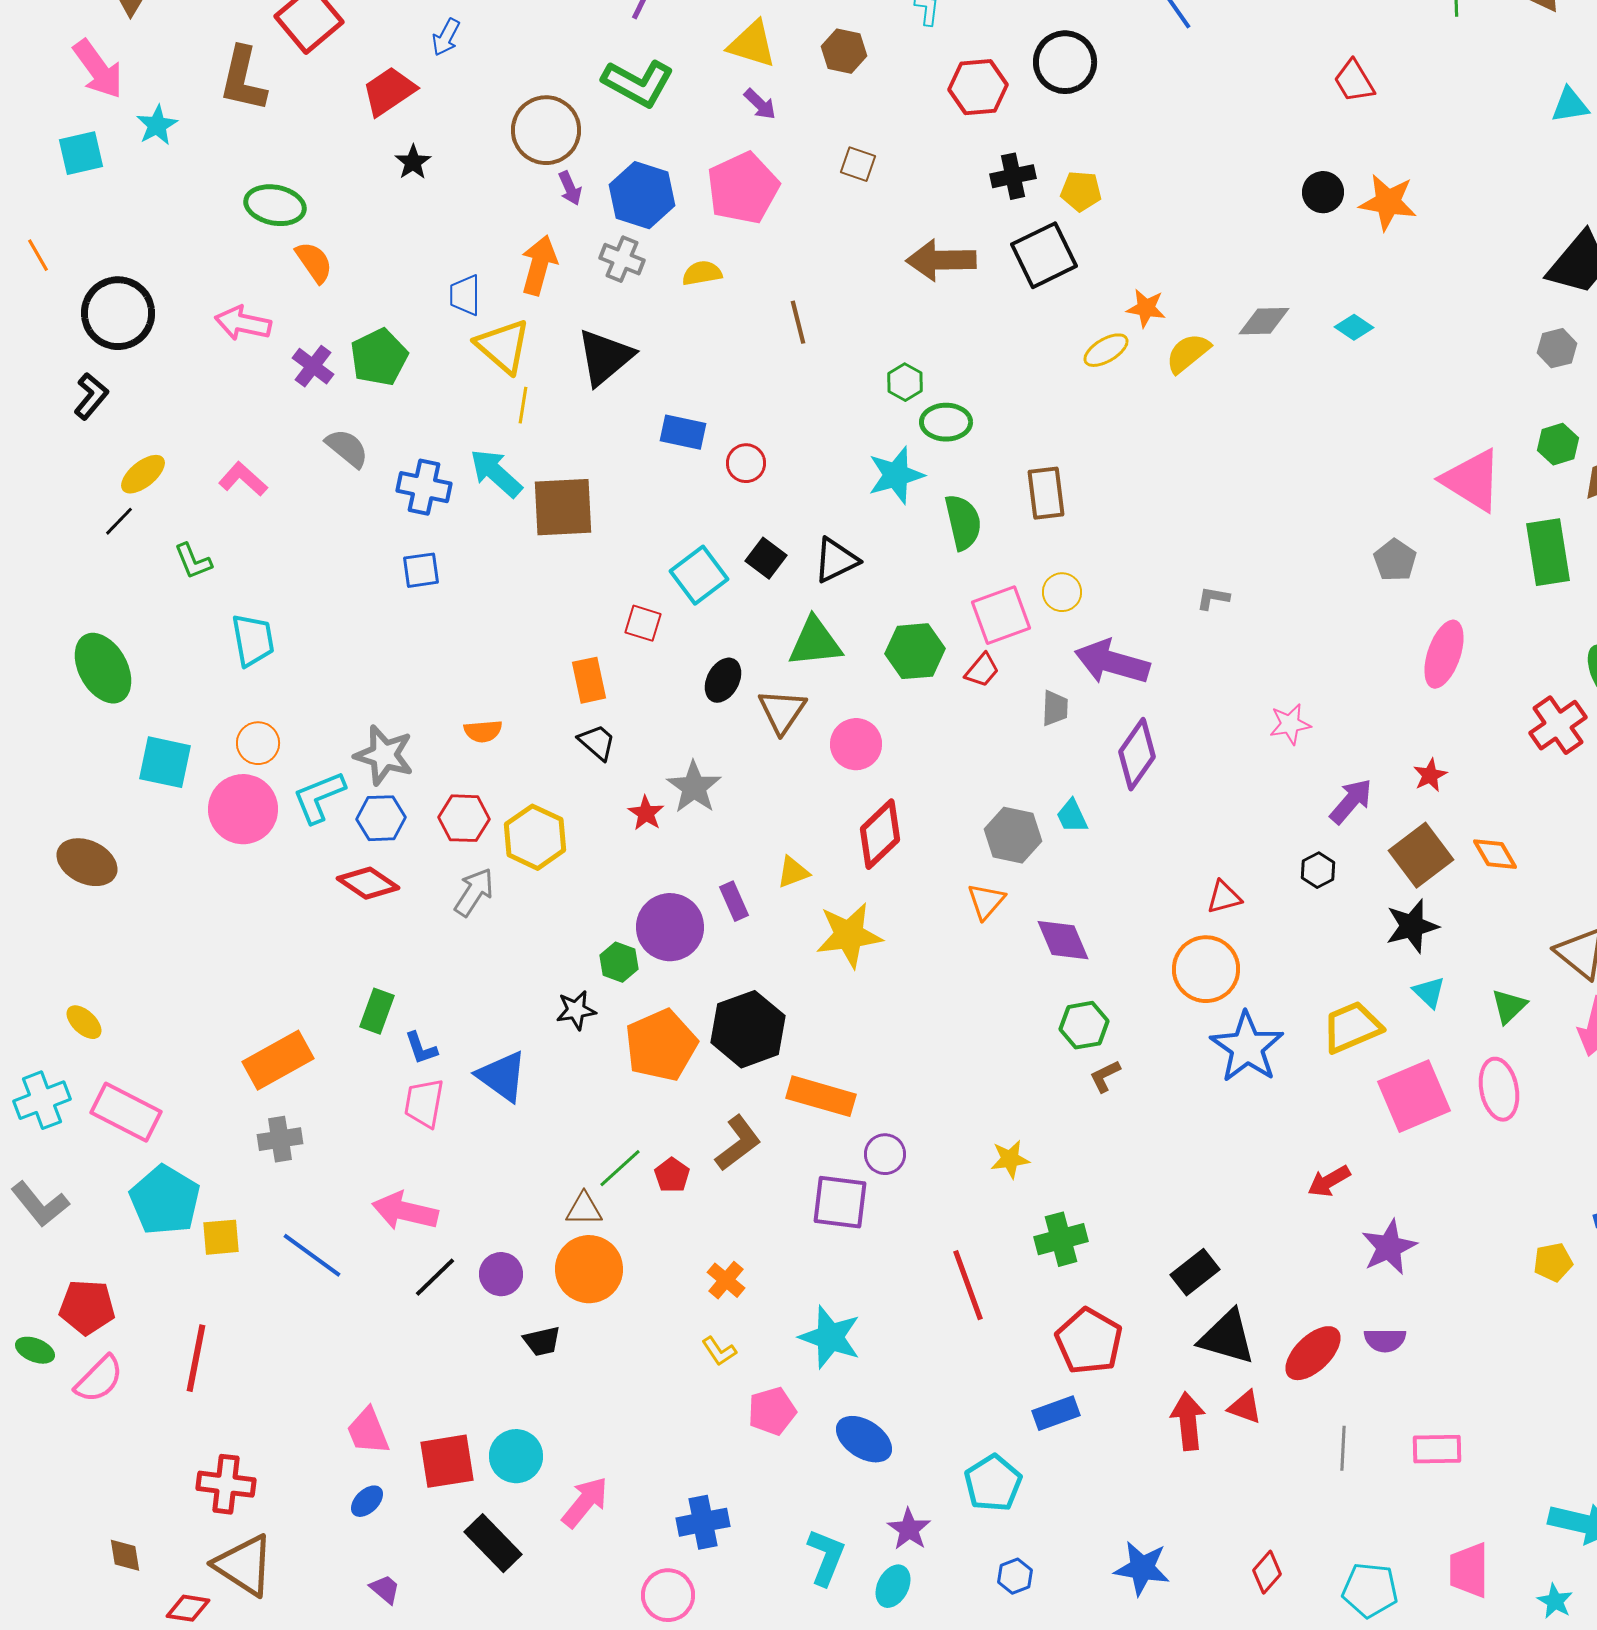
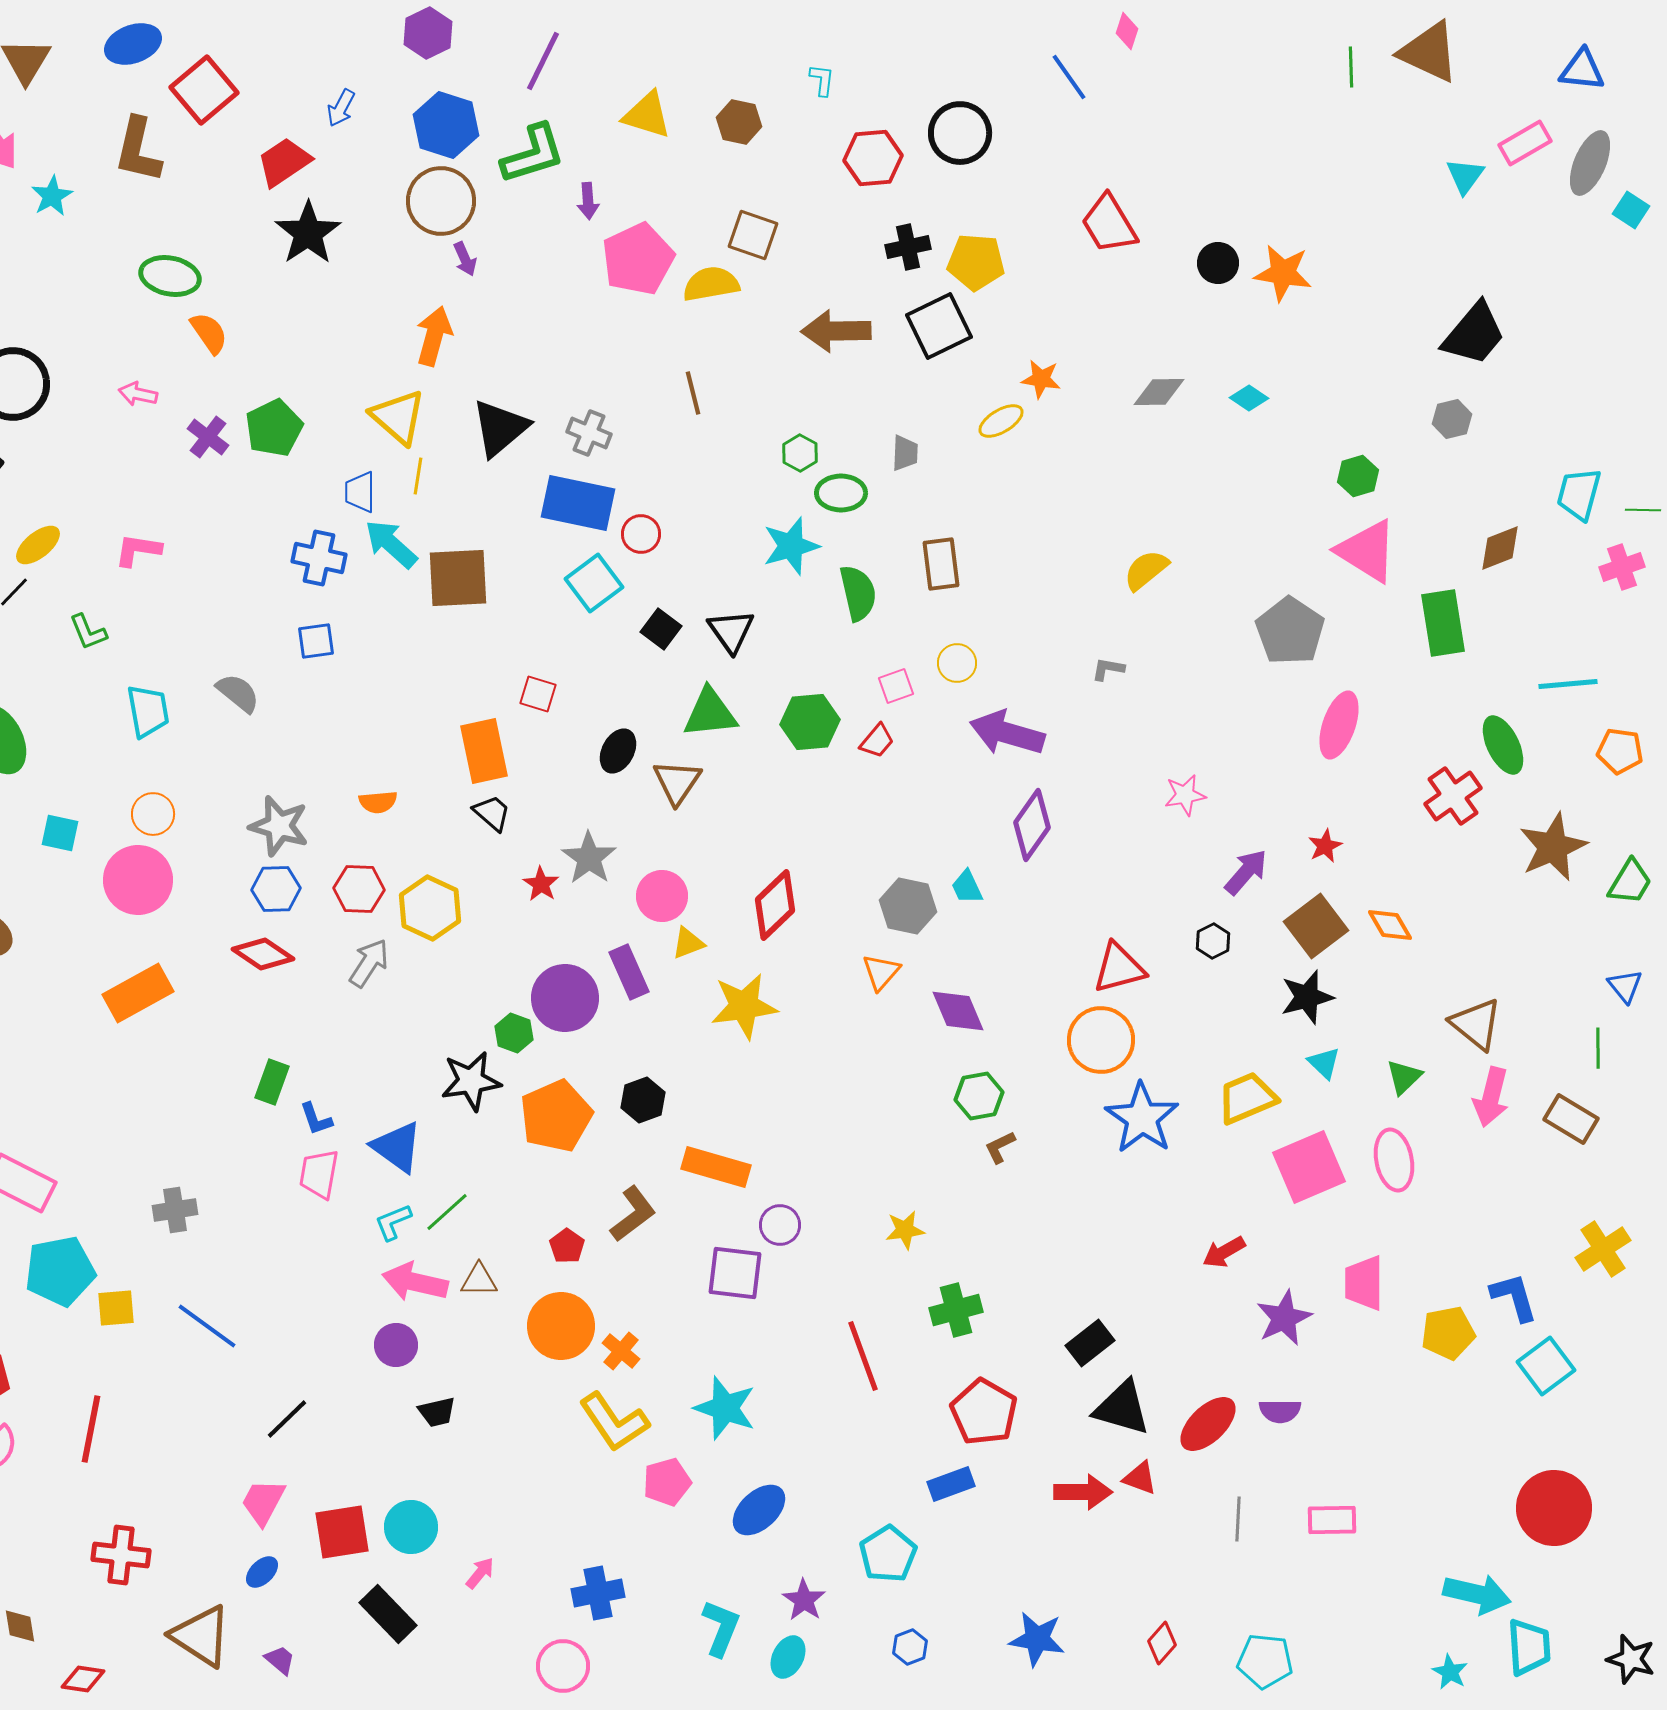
red trapezoid: (1354, 81) -> (1109, 224), moved, size x1.4
green L-shape: (638, 83) -> (533, 154), turned -46
purple arrow: (760, 104) -> (588, 201), moved, turned 42
cyan triangle: (1570, 105) -> (1465, 176), turned -45
black star: (413, 162) -> (308, 233), size x1.8
brown square: (858, 164) -> (753, 235), size x1.4
yellow pentagon: (1081, 191) -> (976, 262), size x1.4
blue hexagon: (642, 195) -> (446, 125), moved
gray cross: (622, 259) -> (589, 433), moved
yellow semicircle: (702, 273) -> (711, 284), moved, size x1.4
blue trapezoid: (465, 295) -> (360, 492), moved
pink arrow: (243, 323) -> (138, 394), size x0.7
yellow semicircle: (1188, 353) -> (1146, 570), moved
blue rectangle: (683, 432) -> (578, 503), size x1.6
green hexagon: (1558, 444) -> (1358, 476), moved
gray semicircle: (347, 448) -> (238, 693), moved
pink L-shape: (243, 479) -> (138, 550), turned -33
black triangle: (836, 560) -> (731, 631), turned -39
gray pentagon: (1395, 560) -> (1290, 631), size x1.6
cyan square: (699, 575) -> (594, 583), moved
pink square: (1001, 615) -> (896, 686), size x0.6
orange rectangle: (589, 680) -> (484, 751), size x1.4
gray trapezoid: (1055, 708) -> (905, 453), moved
pink circle: (856, 744) -> (662, 896), moved
cyan square: (165, 762) -> (60, 833), size x0.7
cyan L-shape: (319, 797) -> (393, 1222), moved, size x0.7
red triangle: (1224, 897) -> (1119, 968), size x1.5
purple rectangle: (734, 901) -> (629, 972), size x1.4
black star: (576, 1010) -> (471, 1081), size x1.5
black hexagon: (748, 1029) -> (643, 1100), size x0.6
orange rectangle: (278, 1060) -> (138, 993), moved
green line: (620, 1168) -> (447, 1212), moved
cyan pentagon: (165, 1200) -> (60, 1271), turned 30
pink arrow: (405, 1211) -> (415, 1282), moved
yellow pentagon: (1553, 1262) -> (1448, 1333), size x1.4
orange circle: (589, 1269) -> (561, 1326), moved
black line: (435, 1277) -> (287, 1419), moved
yellow L-shape: (719, 1351) -> (614, 1422), size x2.0
red arrow: (1188, 1421) -> (1083, 1492), turned 96
pink trapezoid: (368, 1431) -> (263, 1502), turned 50
blue ellipse: (864, 1439) -> (759, 1510), turned -76
pink arrow: (585, 1502) -> (480, 1573), size x0.6
brown triangle: (244, 1565) -> (201, 1636), moved
pink trapezoid: (1469, 1570) -> (1364, 1283), moved

